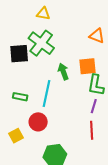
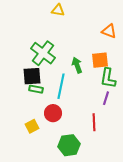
green cross: (41, 43) -> (43, 53), moved
black square: (19, 54) -> (32, 76), moved
red line: (92, 130) -> (94, 122), moved

